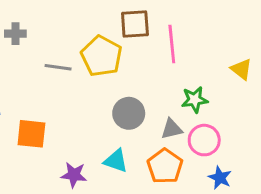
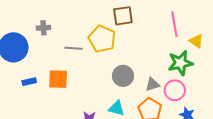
pink line: (172, 44) -> (174, 24), moved
green star: (195, 100) -> (180, 63), moved, size x1.4
orange square: (31, 134) -> (58, 79), moved

